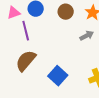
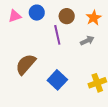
purple line: (26, 31) -> (57, 35), moved

